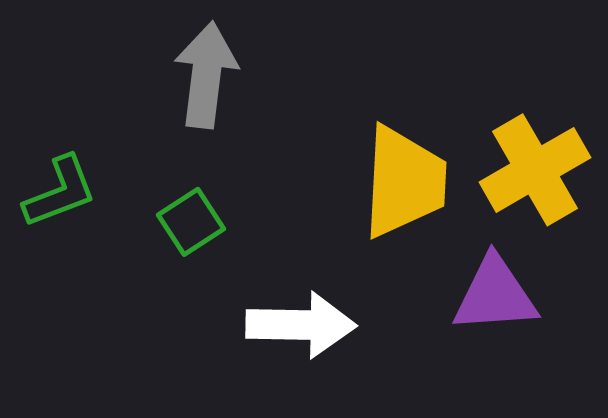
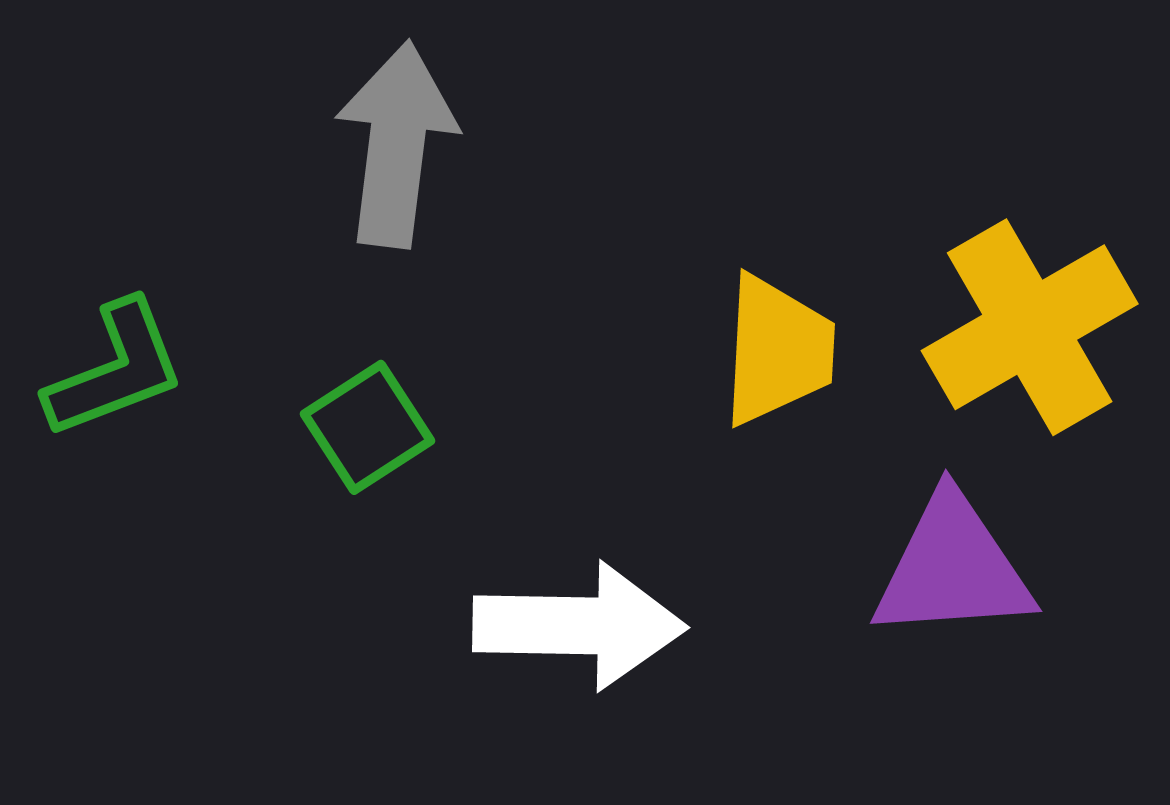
yellow trapezoid: (404, 182) -> (778, 350), size x0.7

